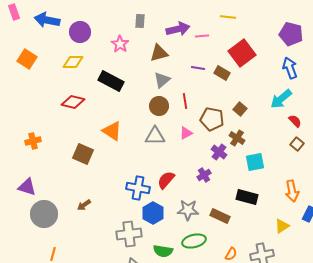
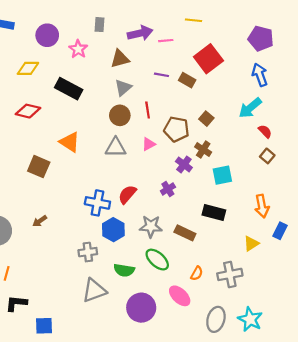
purple circle: (80, 32) -> (47, 35), moved
gray cross: (129, 234) -> (88, 252), size x0.7
green ellipse: (194, 241) -> (157, 260), turned 55

